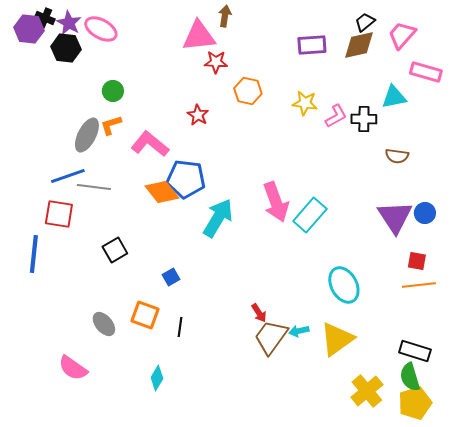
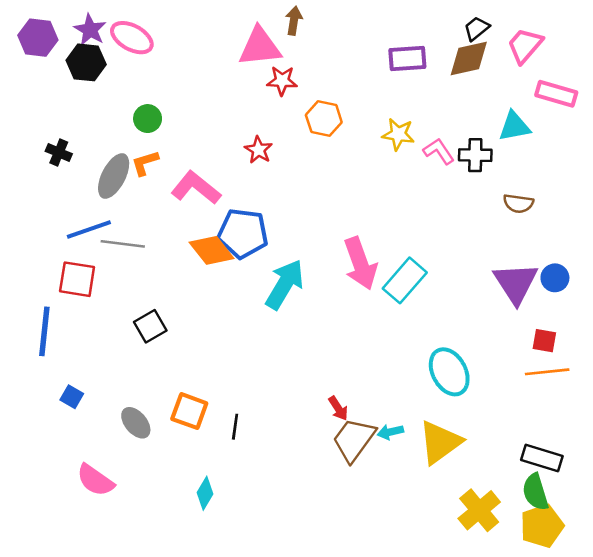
black cross: (45, 18) -> (59, 152), moved
pink L-shape: (336, 116) -> (439, 151), turned -95
blue square: (171, 277) -> (72, 397), moved, turned -30

